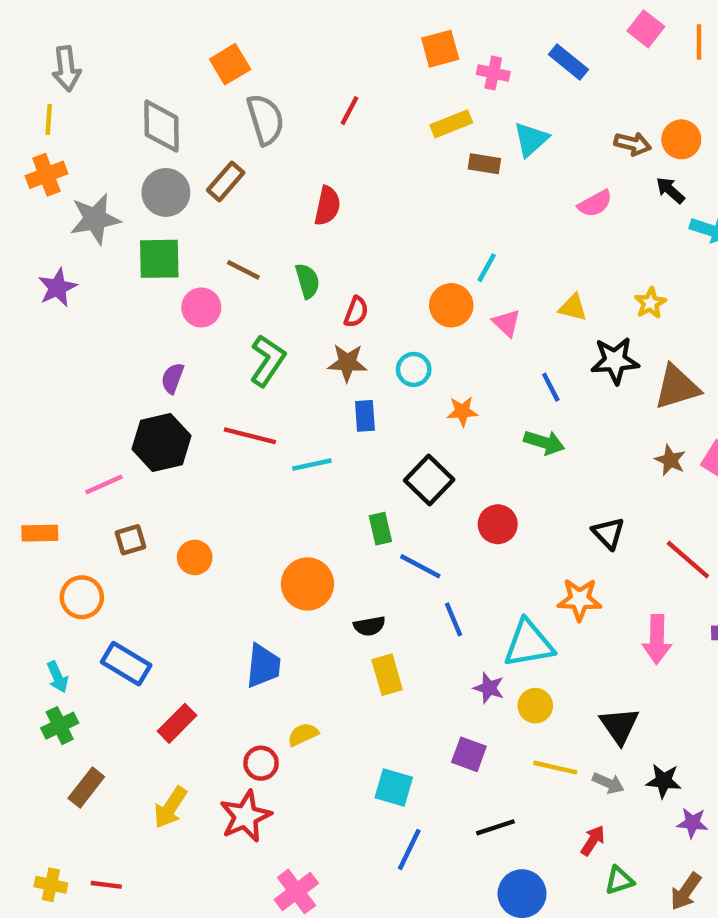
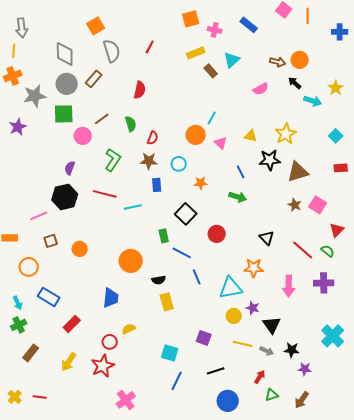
brown rectangle: (484, 164) -> (211, 71), turned 40
brown line: (243, 270) -> (102, 119), turned -63
yellow star: (650, 303) -> (286, 134), size x1.5
purple star: (489, 688) -> (253, 308), moved
yellow cross: (51, 885) -> (15, 397), turned 32

